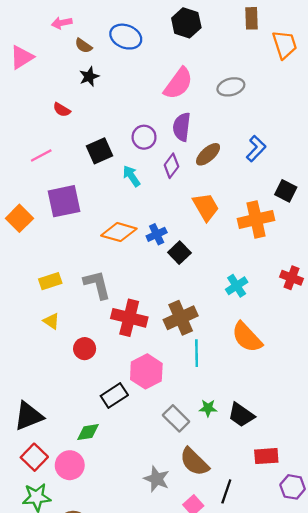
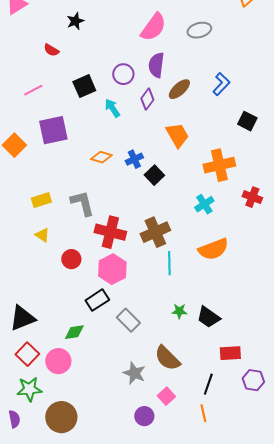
orange cross: (256, 219) -> (219, 165), moved
orange diamond: (119, 232) -> (101, 157), size x0.7
orange semicircle: (247, 337) -> (213, 249), turned -68
pink hexagon: (146, 371) -> (112, 269), moved
gray rectangle: (176, 418) -> (128, 320), moved
black line: (226, 491) -> (208, 384), moved

